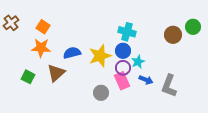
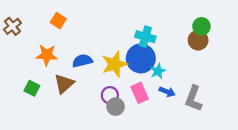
orange square: (43, 27) -> (58, 21), moved
green circle: (193, 27) -> (202, 26), moved
blue circle: (123, 51) -> (141, 58), size x1.6
purple circle: (123, 68) -> (110, 95), moved

